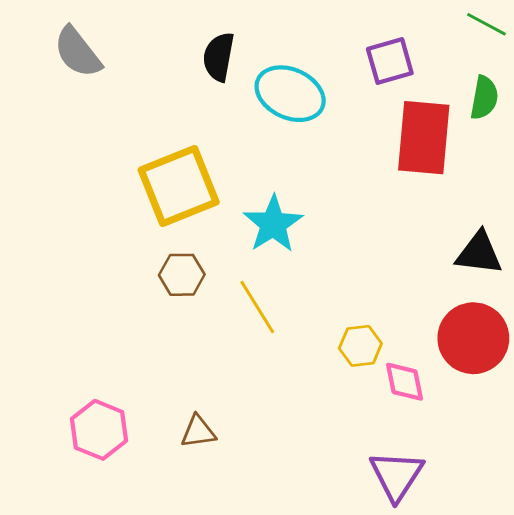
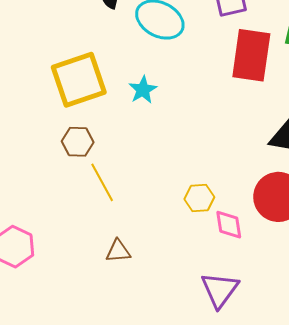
cyan star: (273, 224) -> (143, 90), moved, size x0.7
yellow line: (257, 307) -> (102, 182), moved
brown triangle: (198, 432) -> (118, 251), moved

